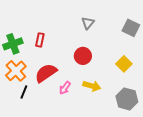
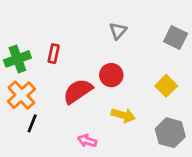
red semicircle: (46, 73) -> (78, 91), moved
pink arrow: (65, 88) -> (87, 141), moved, turned 72

